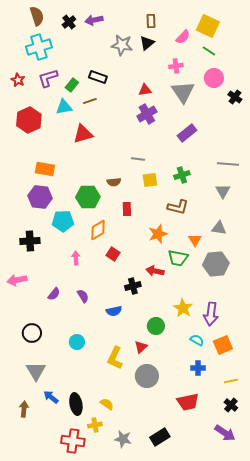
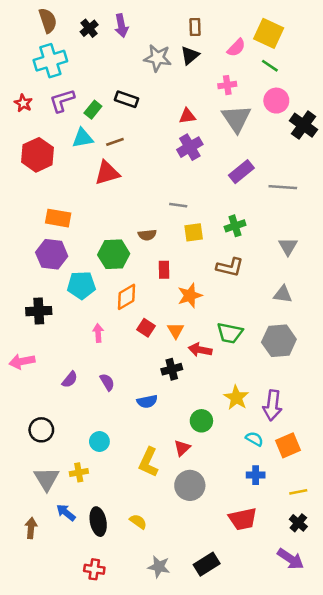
purple arrow: (94, 20) -> (121, 26), turned -90
black cross: (235, 97) -> (303, 125), size x1.5
brown line: (90, 101) -> (115, 142), moved
gray line: (228, 164) -> (283, 187), moved
orange star: (158, 234) -> (190, 296), moved
orange triangle: (195, 240) -> (176, 330), moved
yellow cross: (95, 425) -> (79, 472), moved
red cross: (73, 441) -> (94, 569), size x0.7

